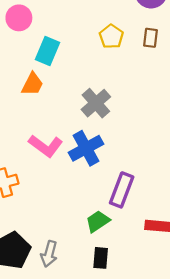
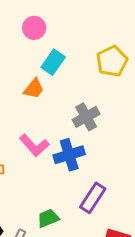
yellow pentagon: (111, 36) -> (112, 61), size x1.4
green trapezoid: (98, 221) -> (48, 218), moved

